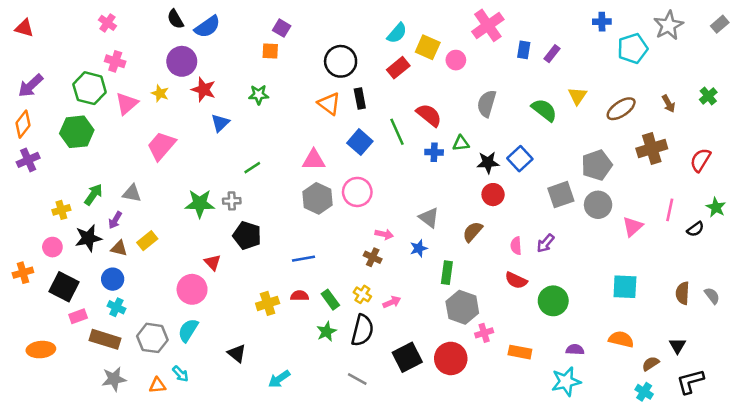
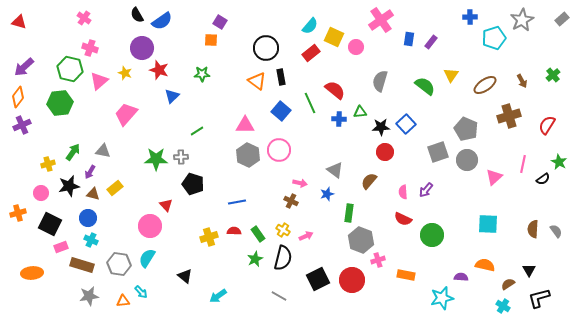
gray pentagon: (597, 165) -> (466, 129), turned -30
purple semicircle: (575, 350) -> (461, 277), moved

